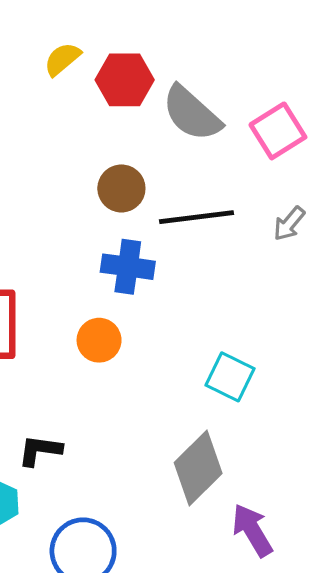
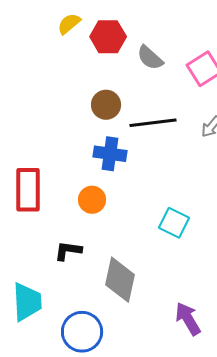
gray semicircle: (192, 113) -> (150, 58), size x0.7
black L-shape: (40, 450) -> (68, 251), moved
gray diamond: (198, 468) -> (120, 280), moved, turned -33

